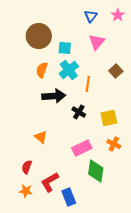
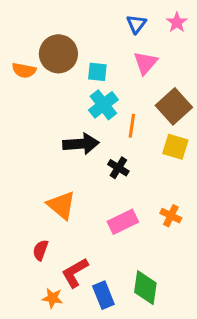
orange semicircle: (42, 70) -> (24, 70), moved, turned -98
brown square: (116, 71) -> (174, 106), size x1.6
yellow square: (109, 118) -> (175, 147), moved, turned 30
orange triangle: (41, 137) -> (61, 205), size x1.5
green diamond: (96, 171) -> (145, 288), moved
orange star: (26, 191) -> (52, 298), moved

